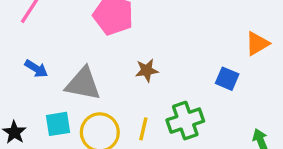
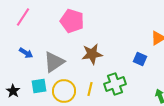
brown star: (147, 70) -> (92, 54), size x1.5
gray triangle: (83, 84) -> (54, 62), turned -45

